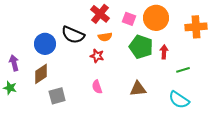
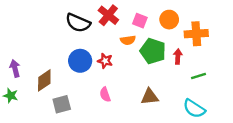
orange circle: (156, 18) -> (169, 20), size x0.7
orange cross: (196, 27) -> (196, 34), moved
black semicircle: (73, 35) -> (78, 23), moved
orange semicircle: (105, 37) -> (128, 40), moved
blue circle: (45, 44) -> (80, 61), moved

